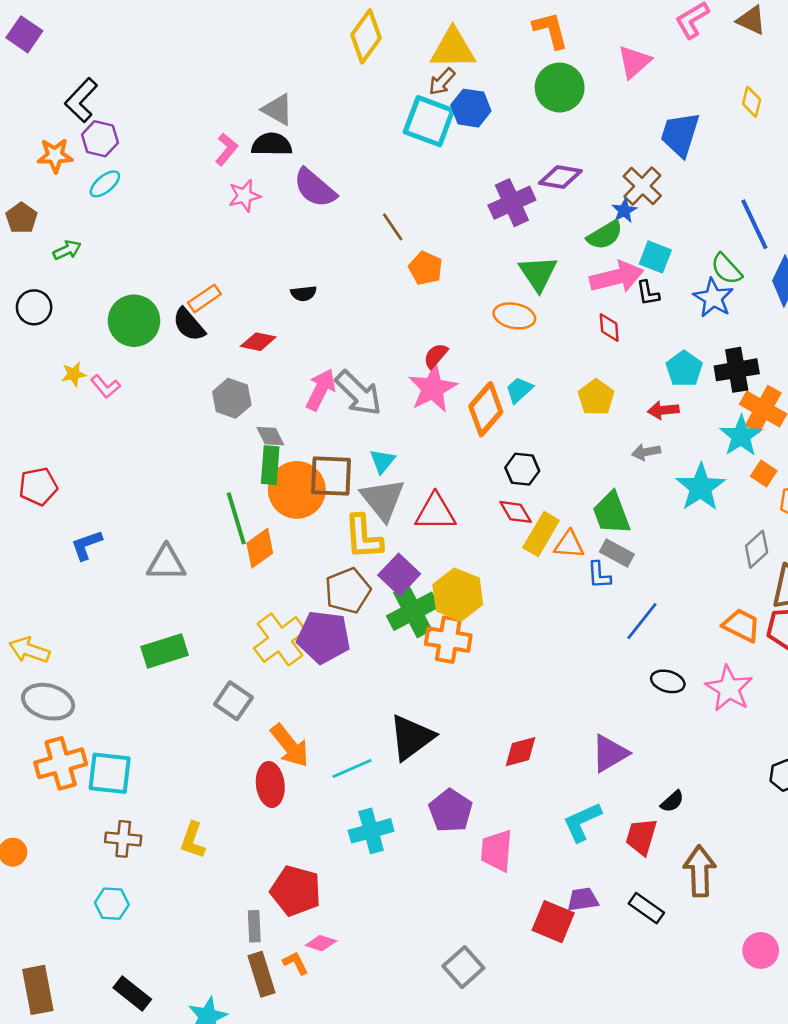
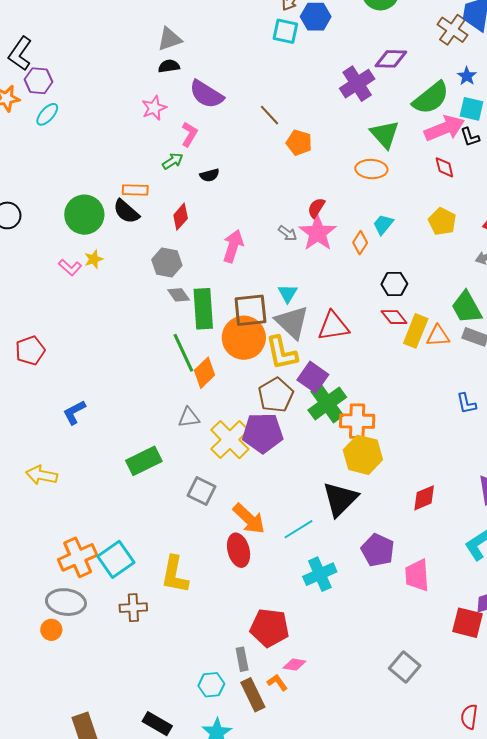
gray triangle: (278, 109) -> (170, 39), turned -40
cyan square: (429, 121) -> (285, 31), size x0.7
black semicircle: (272, 144) -> (169, 66), size x0.7
pink L-shape: (226, 149) -> (189, 134), moved
brown cross: (642, 186) -> (452, 30), moved
blue star: (624, 211) -> (467, 76), moved
green semicircle: (605, 235) -> (431, 98), size x1.4
green arrow: (67, 250) -> (173, 161), moved
orange rectangle: (204, 298) -> (135, 190), turned 45
red diamond: (258, 342) -> (181, 217), turned -52
yellow star: (74, 374) -> (94, 259), moved
gray arrow: (359, 393) -> (288, 233), moved, size x0.5
orange diamond: (486, 409) -> (360, 243), size x0.6
gray diamond: (270, 436) -> (179, 295), moved
green rectangle: (270, 465) -> (203, 309), size x1.4
orange circle: (297, 490) -> (244, 338), moved
blue L-shape: (87, 545) -> (74, 412), moved
gray triangle: (166, 563) -> (189, 418), moved, size x0.7
blue L-shape: (599, 575) -> (466, 404), moved
yellow hexagon: (458, 595) -> (363, 455), moved
gray ellipse: (48, 702) -> (66, 602), moved
cyan square: (110, 773) -> (116, 559), turned -33
yellow L-shape: (193, 840) -> (175, 574), moved, size x1.4
cyan hexagon: (112, 904) -> (211, 685), moved

